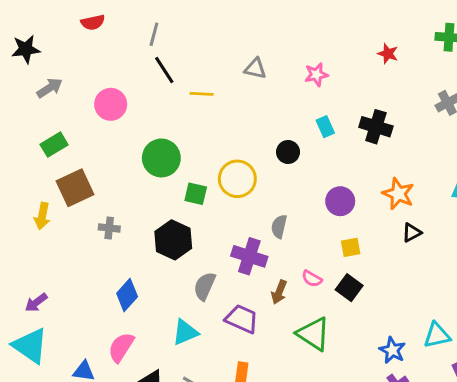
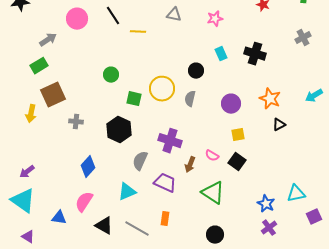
gray arrow: (50, 88) -> (48, 40), moved
pink circle: (111, 104) -> (77, 19), moved
green circle: (161, 158) -> (111, 75), size x0.6
gray semicircle: (279, 227) -> (190, 99), moved

